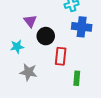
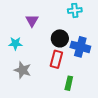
blue cross: (82, 27) -> (80, 47), moved
black circle: (46, 36) -> (60, 38), moved

